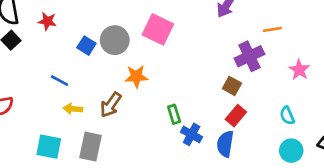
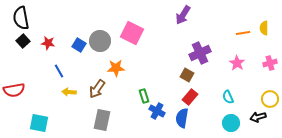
red star: (47, 21) -> (48, 43), moved
orange line: (272, 29) -> (243, 33), moved
blue line: (60, 81) -> (59, 71), turned 32
cyan square: (49, 147) -> (39, 123), moved
gray rectangle: (90, 147) -> (102, 120), moved

